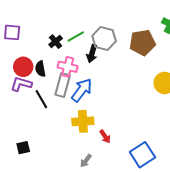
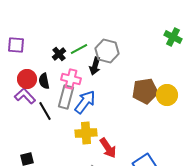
brown pentagon: (142, 43) -> (145, 91), moved
purple L-shape: (21, 84) -> (25, 96), turned 30
red arrow: (105, 137) -> (108, 148), size x1.5

